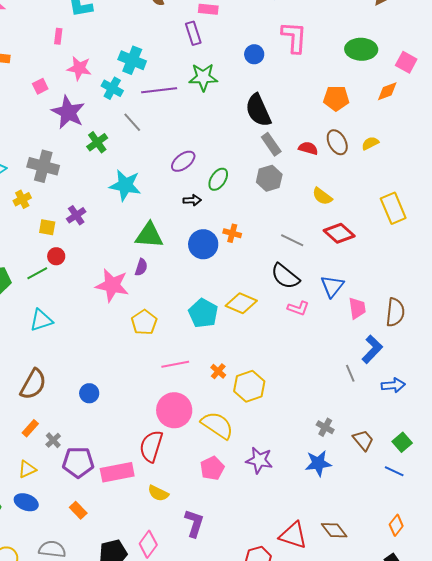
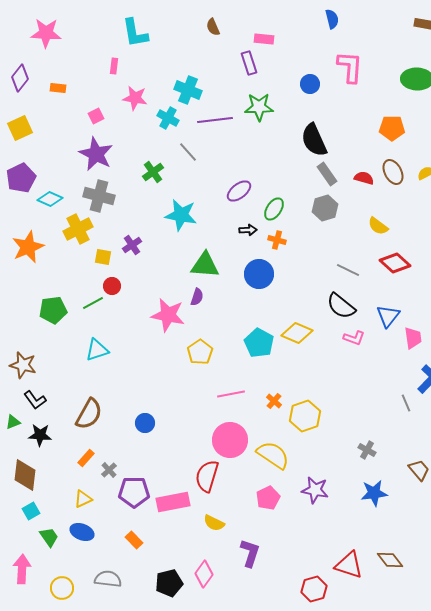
purple star: (68, 112) -> (96, 154), moved
yellow cross: (22, 199) -> (78, 229), size x1.6
orange cross: (232, 233) -> (277, 240), moved
gray cross: (325, 427) -> (367, 450), moved

